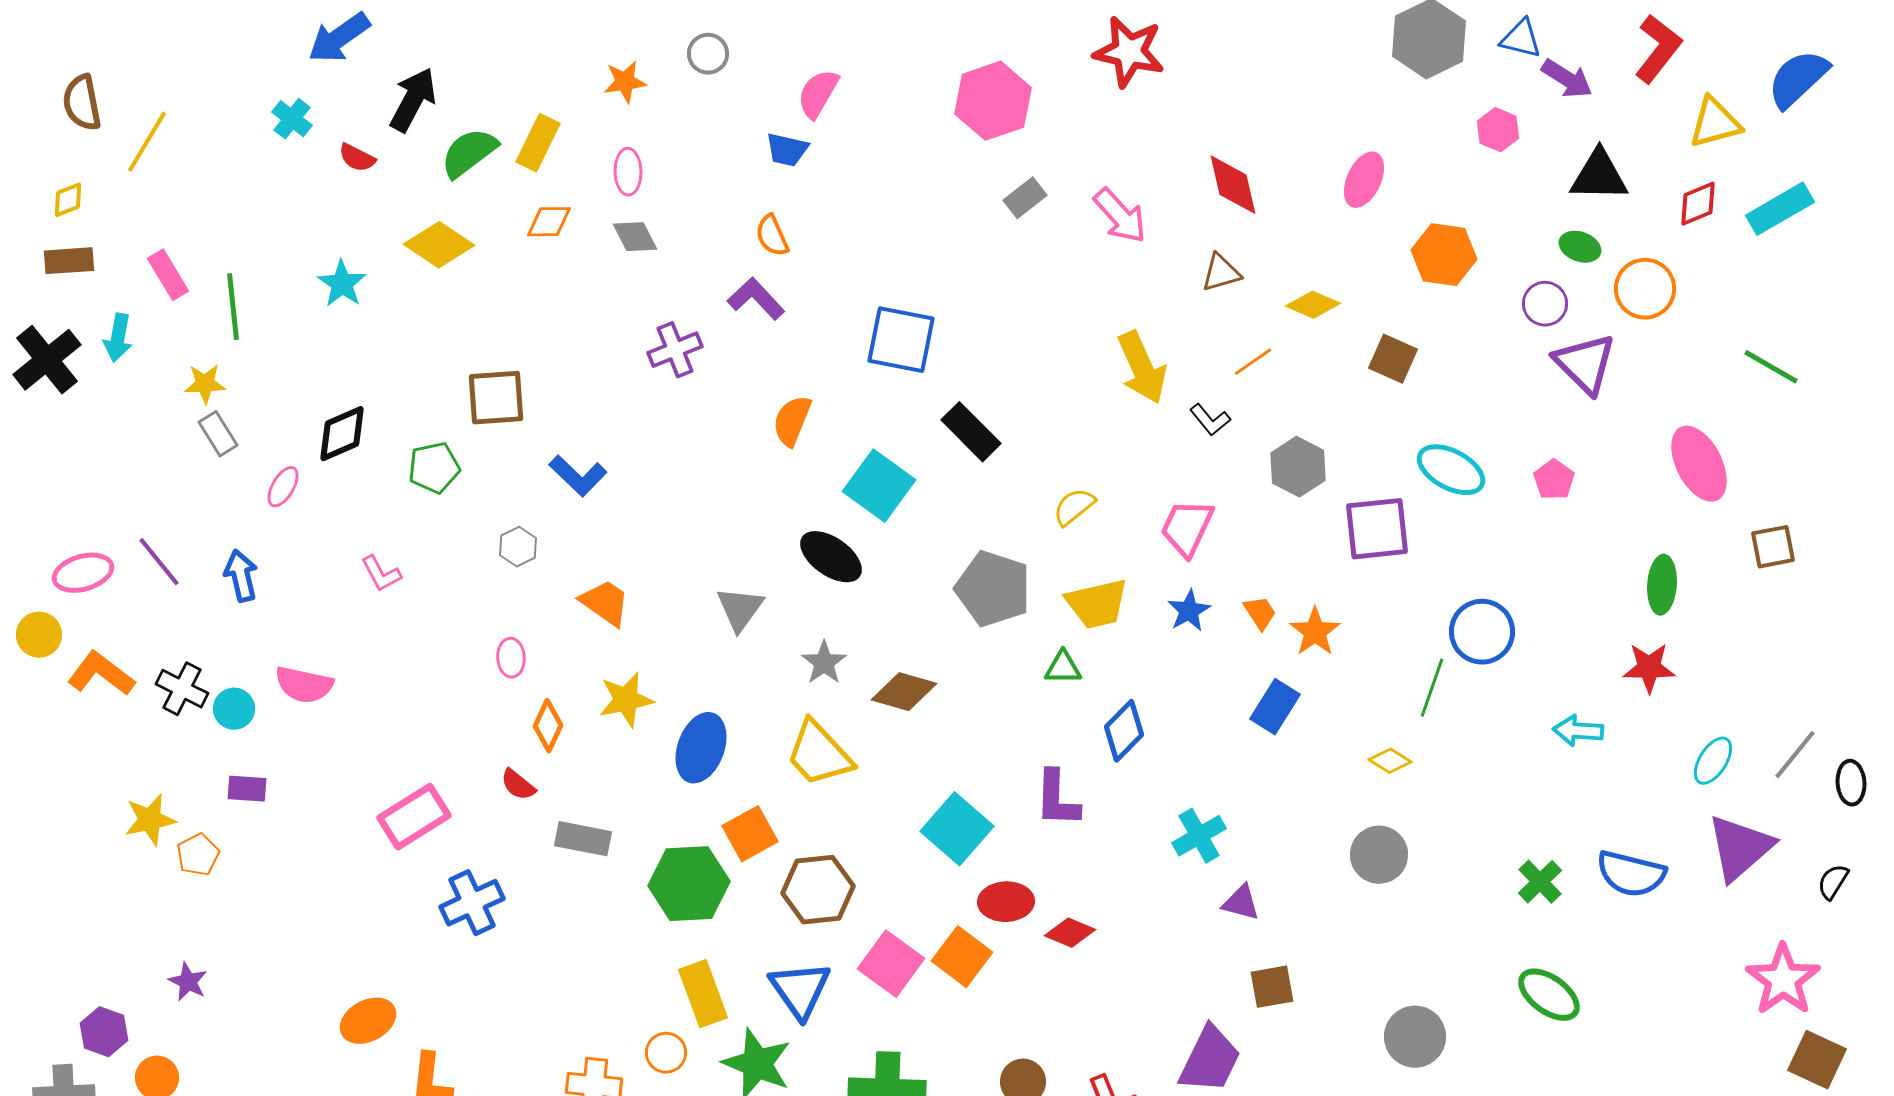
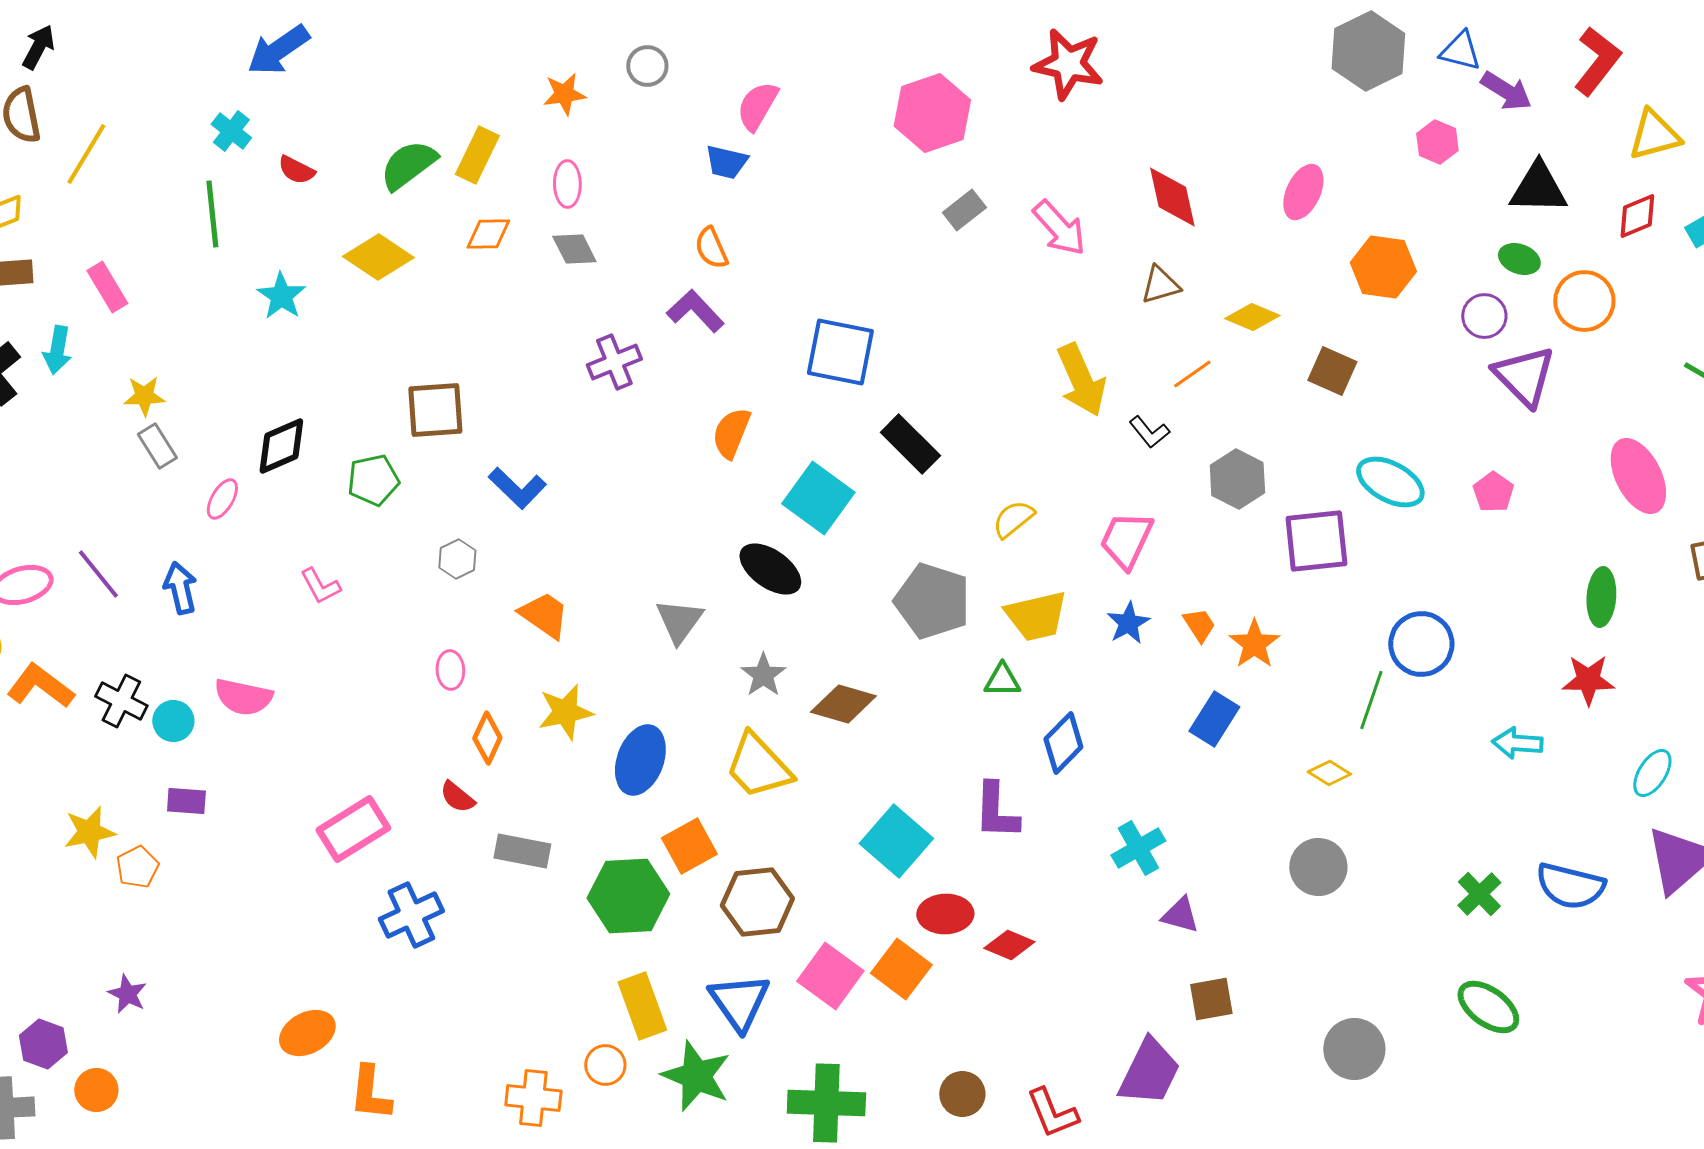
black arrow: (413, 100) -> (38, 47), moved, size x0.7
green line: (233, 307) -> (212, 214), moved

